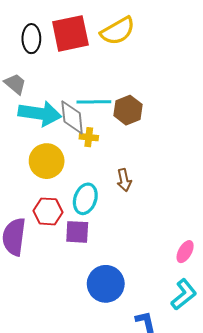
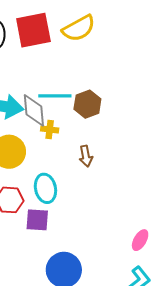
brown arrow: (124, 180) -> (86, 156), moved
cyan ellipse: (85, 199) -> (45, 188), turned -32

